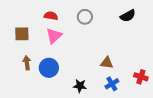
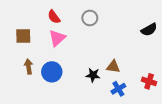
red semicircle: (51, 16) -> (54, 17), turned -136
black semicircle: (128, 16) -> (149, 30), moved
black star: (80, 86) -> (93, 75), moved

